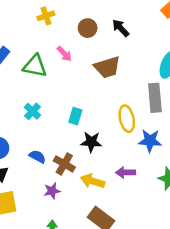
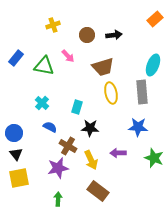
black arrow: (121, 28) -> (114, 35), turned 126
yellow ellipse: (127, 119) -> (111, 93), moved
blue semicircle: (37, 157) -> (50, 127), moved
yellow arrow: (92, 181) -> (91, 160), turned -132
purple star: (52, 191) -> (58, 168), size x1.5

